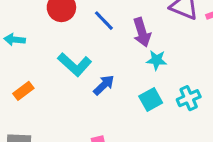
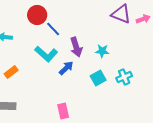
blue line: (104, 21) -> (53, 29), moved
purple arrow: (142, 32) -> (76, 47), moved

